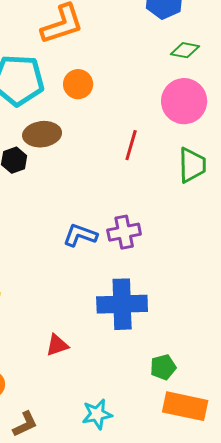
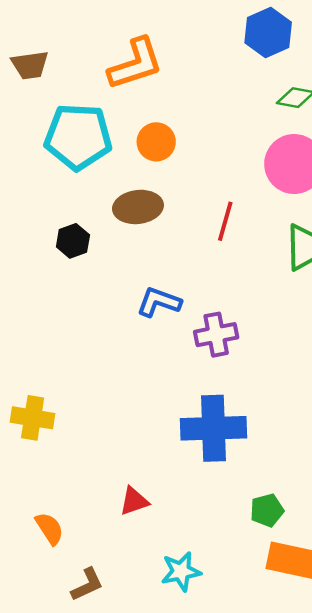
brown ellipse: (42, 134) -> (138, 207), moved
blue L-shape: (80, 235) -> (159, 302), moved
red triangle: (57, 345) -> (134, 501), moved

